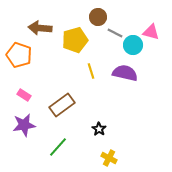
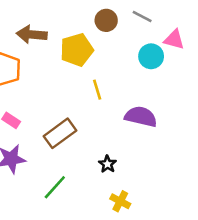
gray line: (115, 33) -> (142, 17), moved
purple semicircle: (125, 73) -> (141, 117), moved

